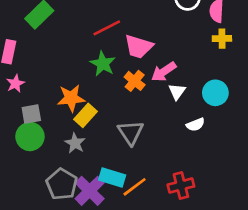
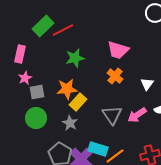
red line: (107, 28) -> (63, 30), moved
green star: (103, 64) -> (75, 58), moved, turned 30
pink arrow: (164, 72) -> (137, 115), moved
gray square: (31, 114) -> (37, 92), moved

